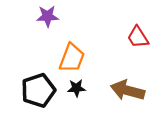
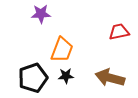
red trapezoid: (138, 37) -> (119, 32), turned 110

